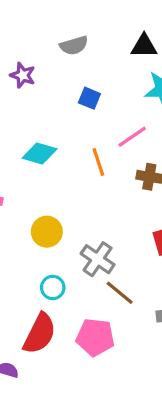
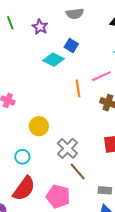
blue square: (89, 98) -> (71, 46), moved
cyan diamond: (40, 154) -> (54, 60), moved
cyan circle: (53, 287) -> (22, 157), moved

